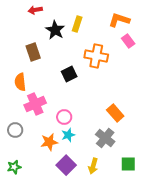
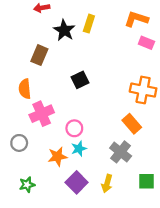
pink rectangle: (128, 41) -> (146, 43), turned -32
brown rectangle: (33, 52) -> (39, 55), turned 42
orange cross: (96, 56) -> (143, 90), moved
green star: (14, 167) -> (27, 185), moved

